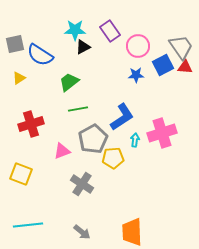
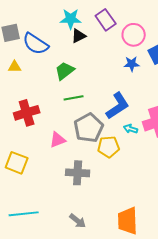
yellow triangle: (19, 78) -> (15, 67), turned 32
cyan arrow: (135, 140) -> (131, 129), turned -80
gray cross: (82, 184) -> (78, 173), turned -30

